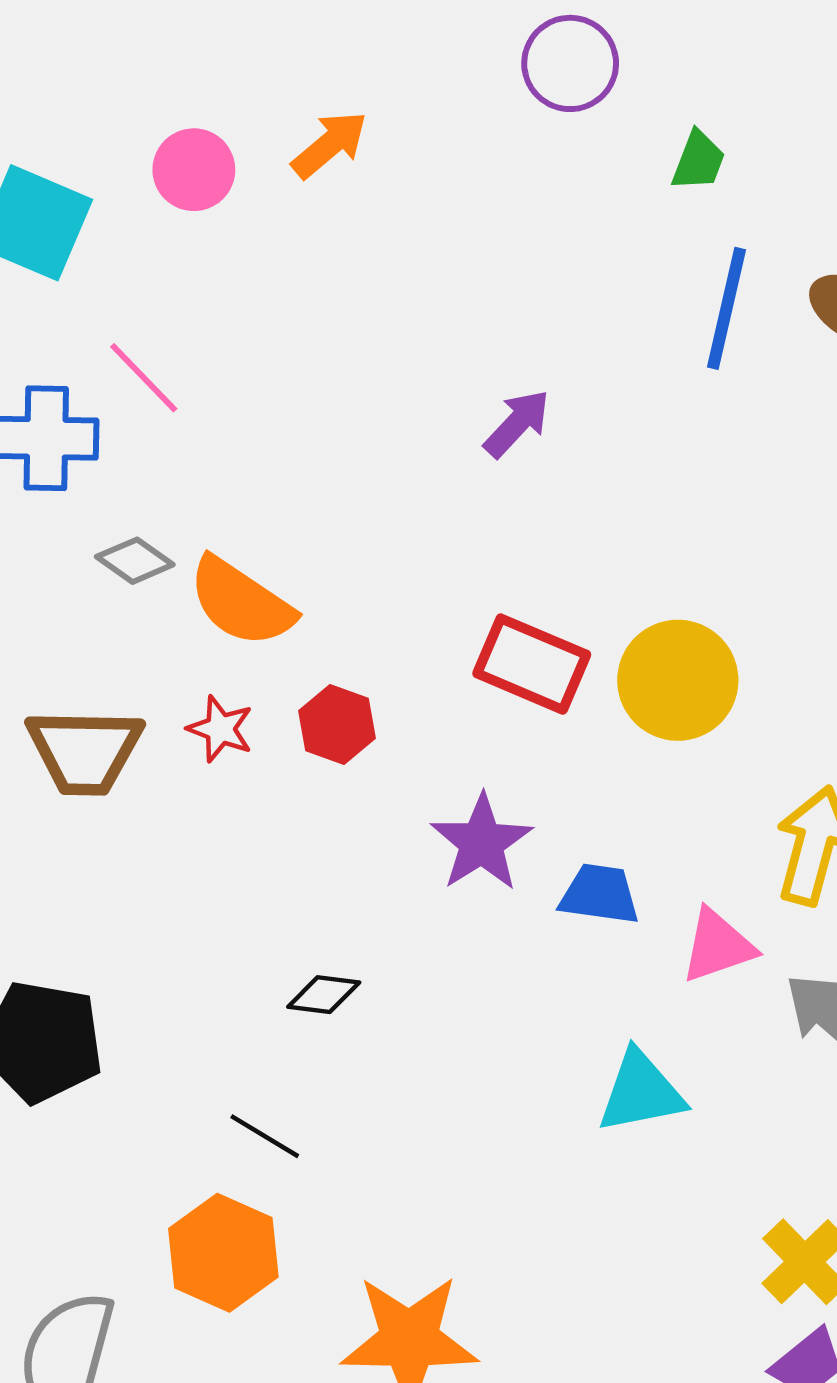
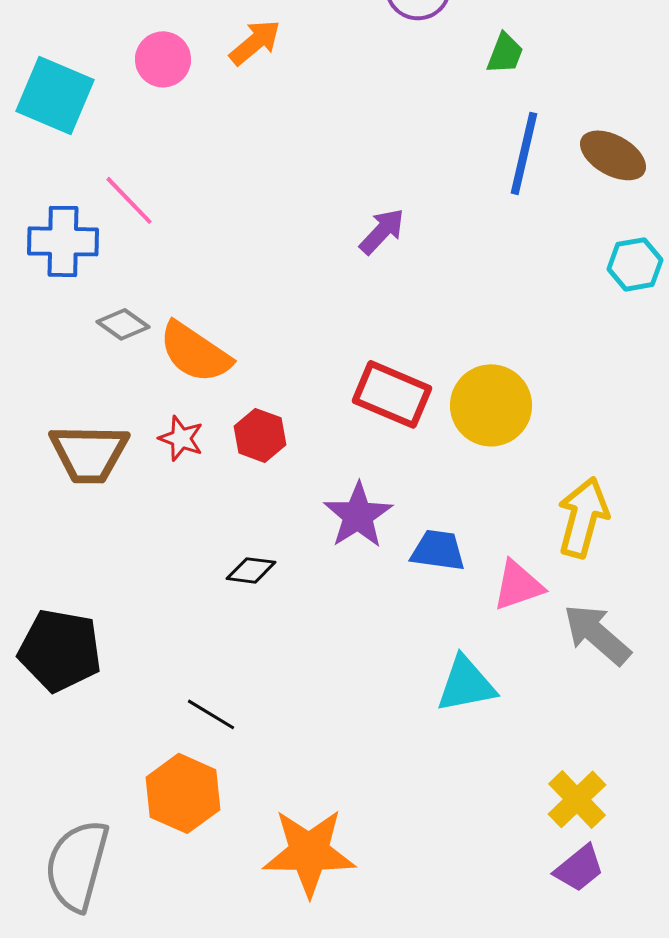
black diamond: (324, 995) -> (251, 570), moved

